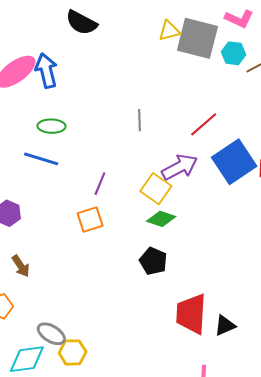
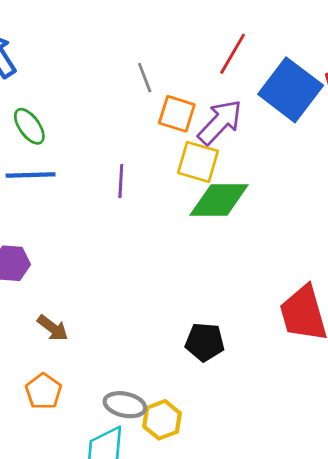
green ellipse: (51, 126) -> (29, 126), turned 72
orange square: (90, 219) -> (177, 114), moved, turned -36
green diamond: (161, 219) -> (219, 200), size x1.5
black pentagon: (153, 261) -> (205, 342), moved

